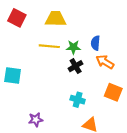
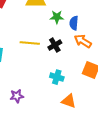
yellow line: (49, 46) -> (30, 43), moved
green star: (73, 47) -> (57, 17), moved

